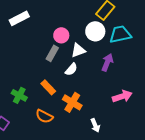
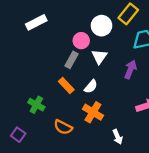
white circle: (95, 31) -> (102, 26), moved
white triangle: (78, 50) -> (99, 57), turned -35
white semicircle: (71, 69) -> (91, 87), moved
orange rectangle: (48, 87) -> (66, 85), moved

